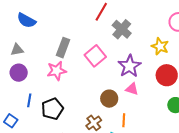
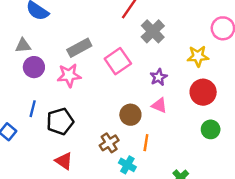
yellow star: (160, 46) -> (198, 56), turned -30
gray rectangle: (63, 48) -> (79, 48), turned 36
purple star: (130, 66) -> (159, 77), size x0.6
purple circle: (19, 73) -> (34, 67), moved

